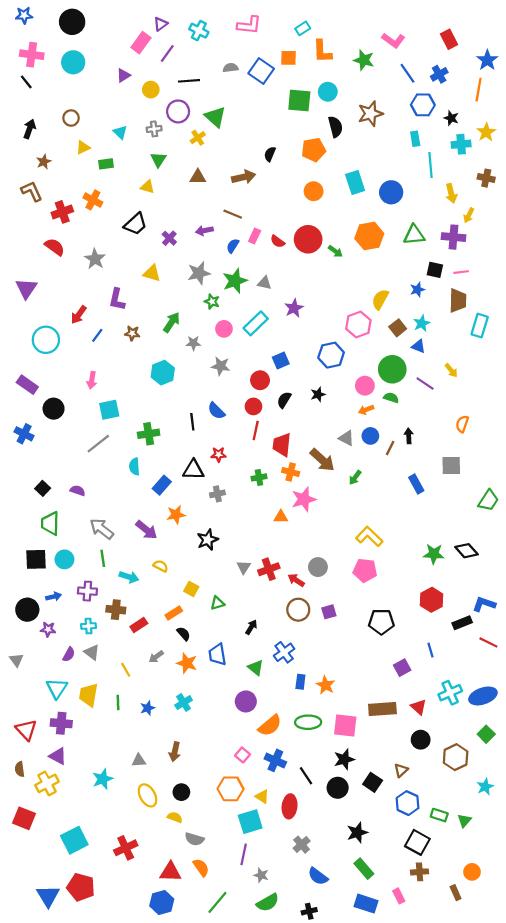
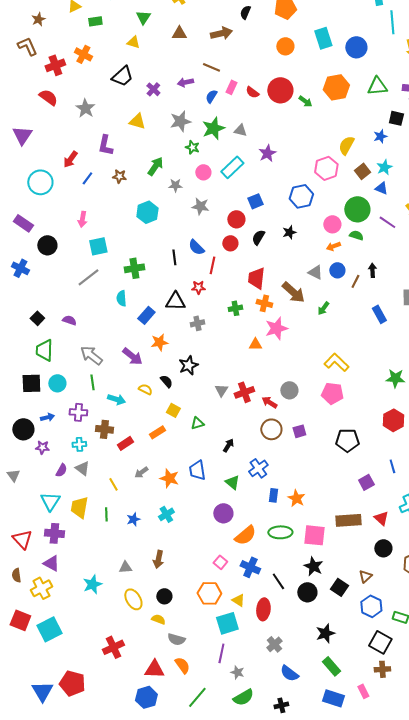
red line: (256, 430) -> (212, 265), moved
black semicircle: (184, 634) -> (166, 381), moved
black star: (344, 759) -> (313, 566), turned -30
cyan square: (74, 840) -> (49, 629), moved

